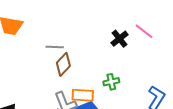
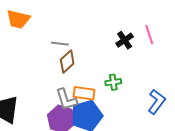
pink line: (144, 31) -> (149, 35), turned 30

